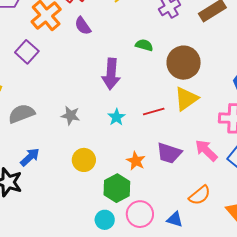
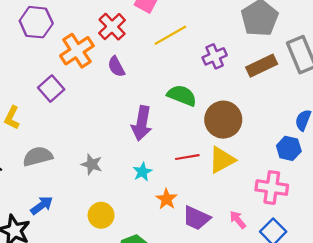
green semicircle: (144, 45) -> (182, 95), size x1.5
red line: (154, 111) -> (187, 157), moved
pink arrow: (206, 150) -> (238, 220), size x0.7
orange star: (136, 161) -> (166, 199), moved

